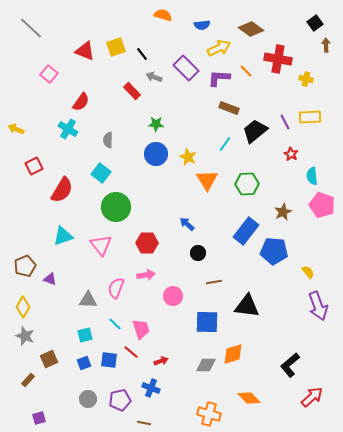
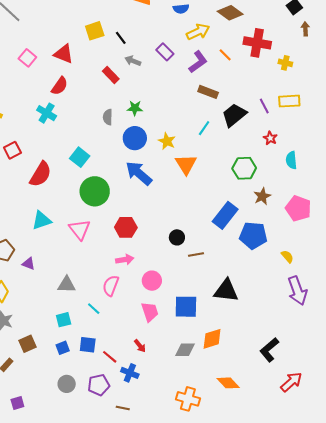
red triangle: (85, 51) -> (64, 54), moved
purple rectangle: (186, 68) -> (165, 52), size x0.7
purple L-shape: (219, 78) -> (198, 62), turned 140
gray semicircle: (108, 140) -> (108, 117), moved
green hexagon: (247, 184) -> (244, 168), moved
pink pentagon: (322, 205) -> (298, 208), moved
blue arrow: (187, 224) -> (139, 173), moved, size x1.8
brown line: (214, 282) -> (196, 255), moved
pink semicircle: (116, 288) -> (111, 286), moved
pink trapezoid: (141, 329) -> (150, 312), moved
red line: (131, 352) -> (110, 357), moved
red arrow: (161, 361) -> (140, 346), turned 72

